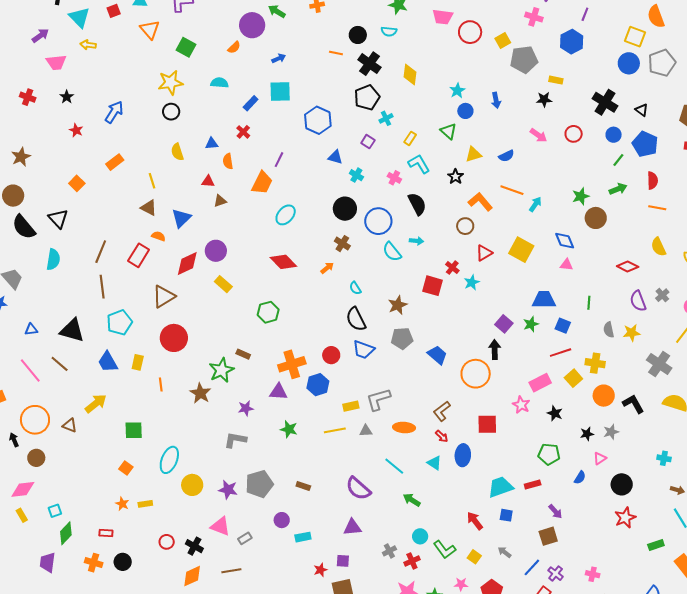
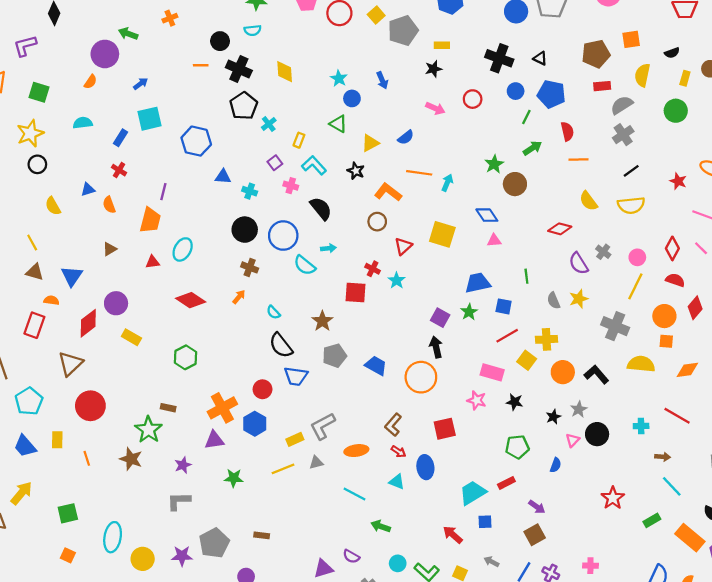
purple square: (368, 142) -> (275, 163), moved, turned 32
red triangle: (208, 181) -> (153, 262), moved
pink rectangle: (540, 383) -> (492, 372), turned 55
black circle: (622, 484) -> (597, 434), moved
purple semicircle: (358, 488) -> (351, 556), moved, size x0.6

